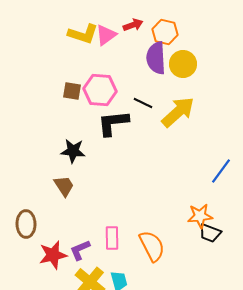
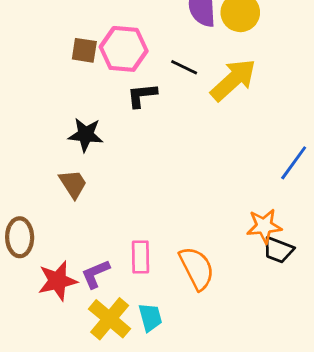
black L-shape: (113, 123) -> (142, 95), size x0.7

